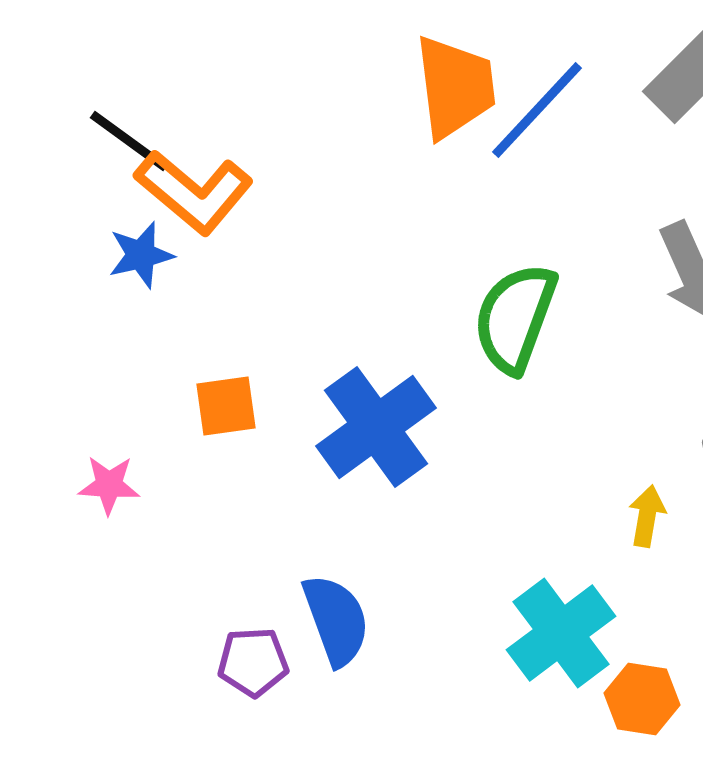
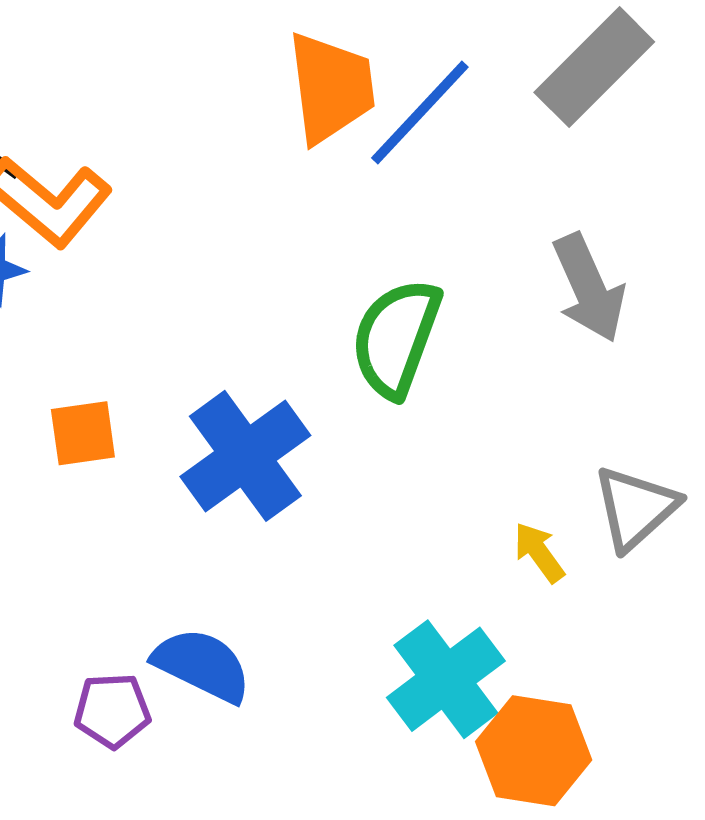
yellow arrow: (647, 516) -> (539, 552), turned -46
blue semicircle: (336, 620) -> (202, 665), turned -44
orange hexagon: (642, 699) -> (534, 751), size x1.4

